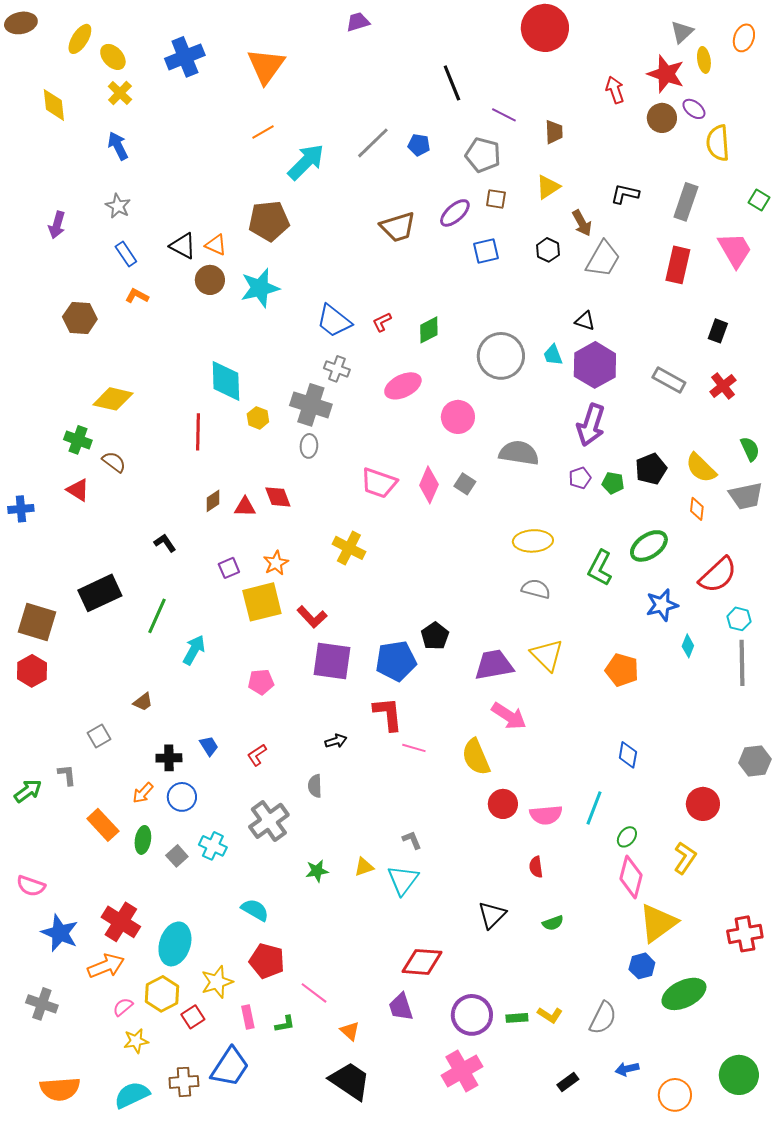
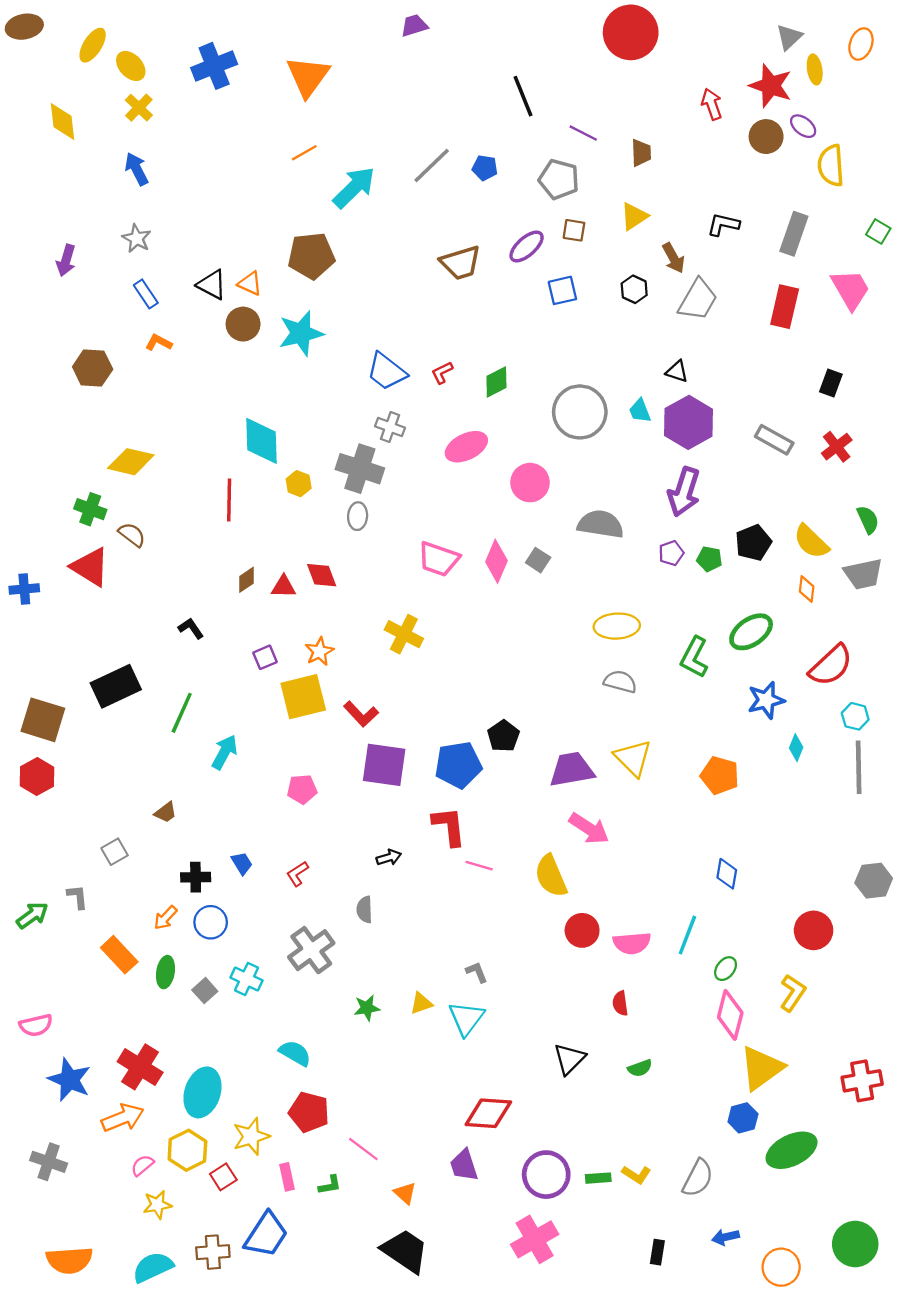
red triangle: (78, 490) -> (90, 567), size x1.5
pink semicircle: (31, 886) -> (36, 1025), turned -32
black rectangle: (568, 1082) -> (657, 1252), turned -45

